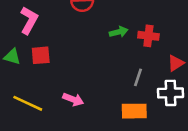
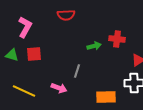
green arrow: (119, 32) -> (94, 46), moved
gray line: (138, 77) -> (77, 71), moved

